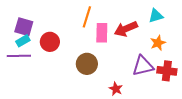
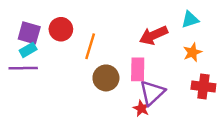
orange line: (87, 17) -> (90, 46), moved
pink rectangle: (102, 33) -> (138, 69), moved
red circle: (50, 42) -> (61, 29), moved
purple triangle: (143, 66) -> (152, 93), moved, turned -30

